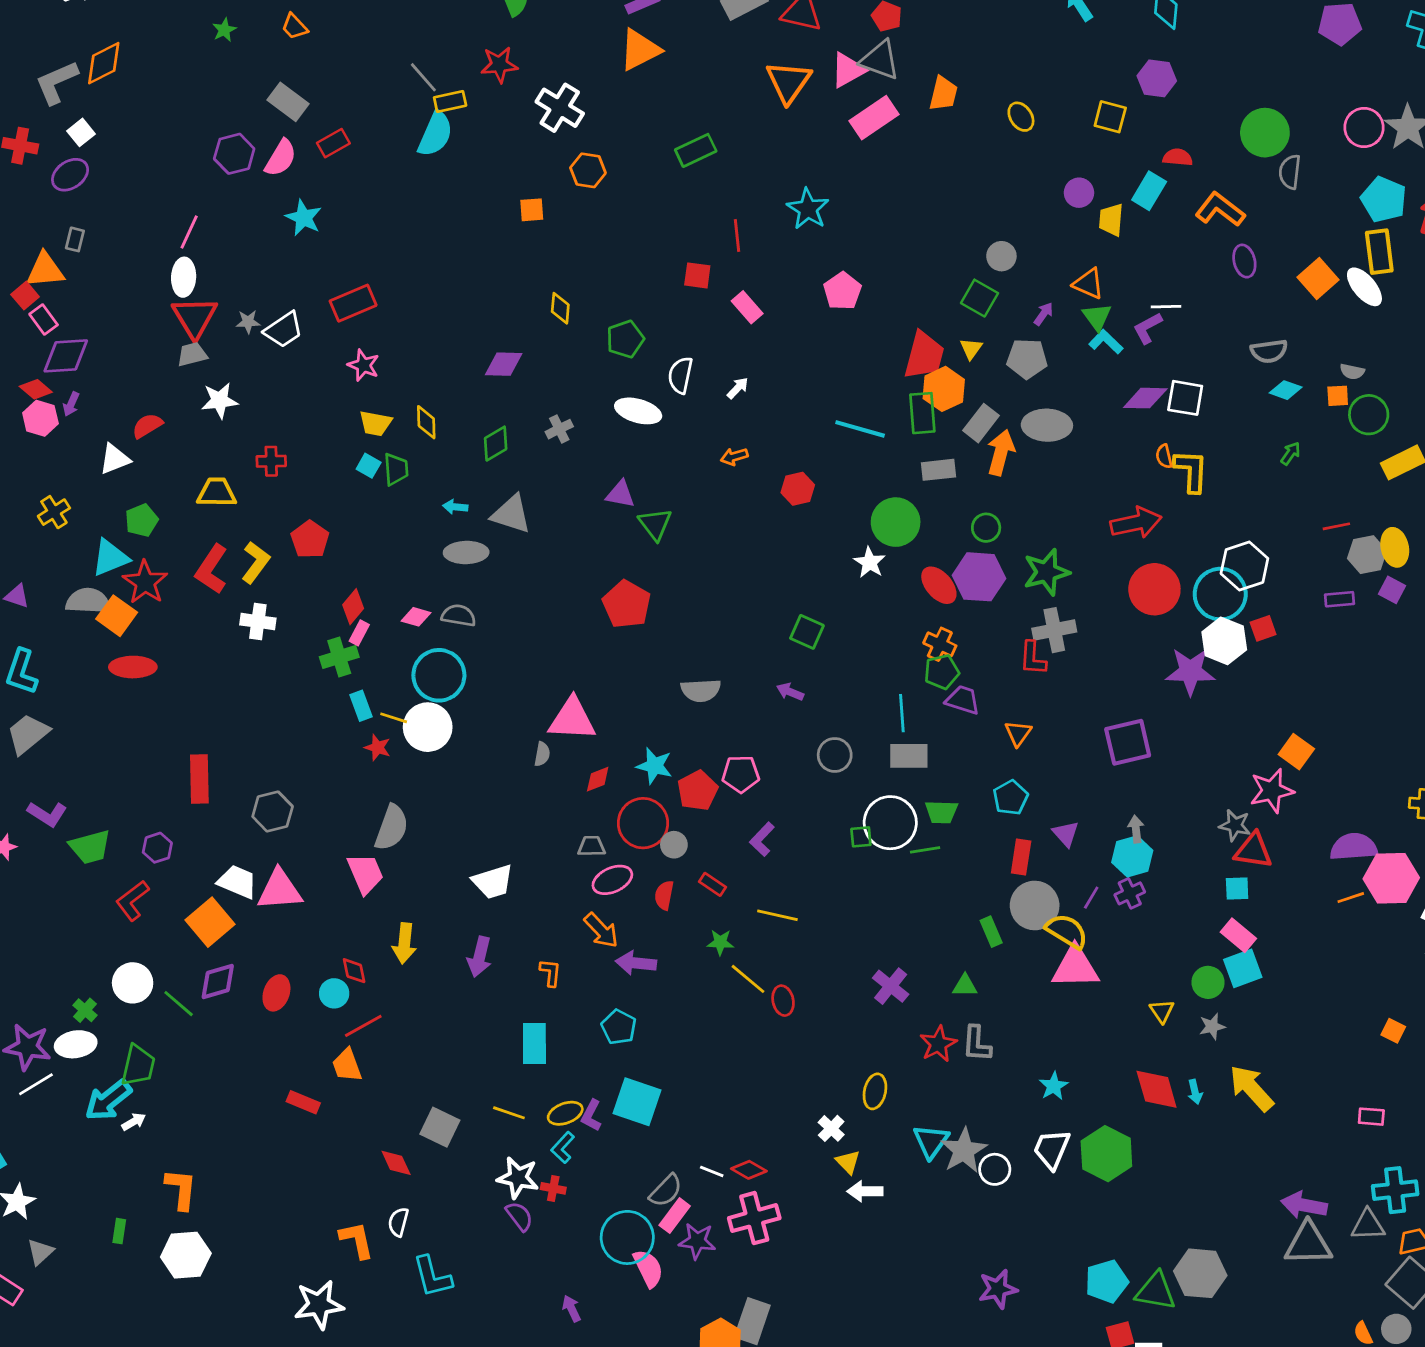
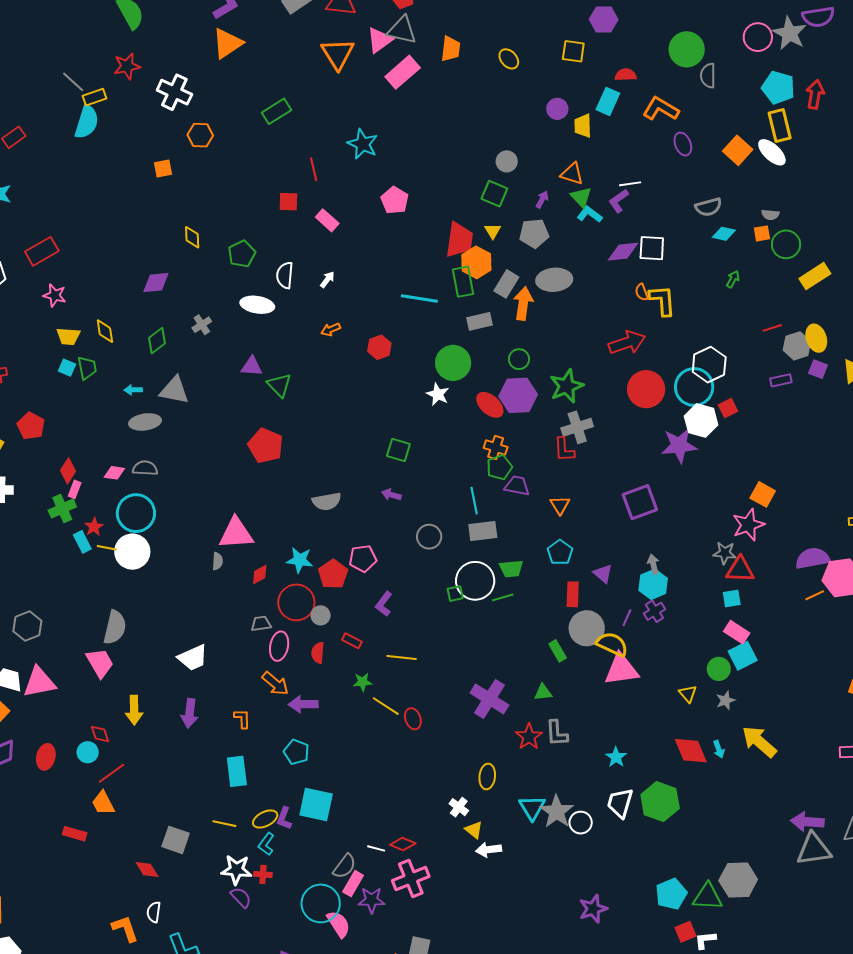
red star: (378, 747) -> (94, 527), moved, turned 30
pink ellipse: (612, 880) -> (279, 646), turned -48
purple cross: (891, 986) -> (489, 699), size x1.4

